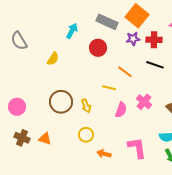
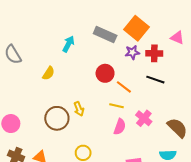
red circle: (98, 48) -> (105, 73), moved
yellow line: (109, 88) -> (117, 106), moved
yellow arrow: (86, 106) -> (79, 109), moved

